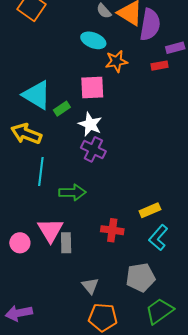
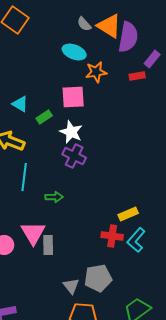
purple rectangle: (175, 48) -> (152, 59), turned -36
cyan triangle: (37, 95) -> (20, 104), size x0.6
green arrow: (72, 192) -> (54, 197), size x0.7
red cross: (112, 230) -> (112, 236), moved
gray pentagon: (141, 277) -> (98, 278), moved

